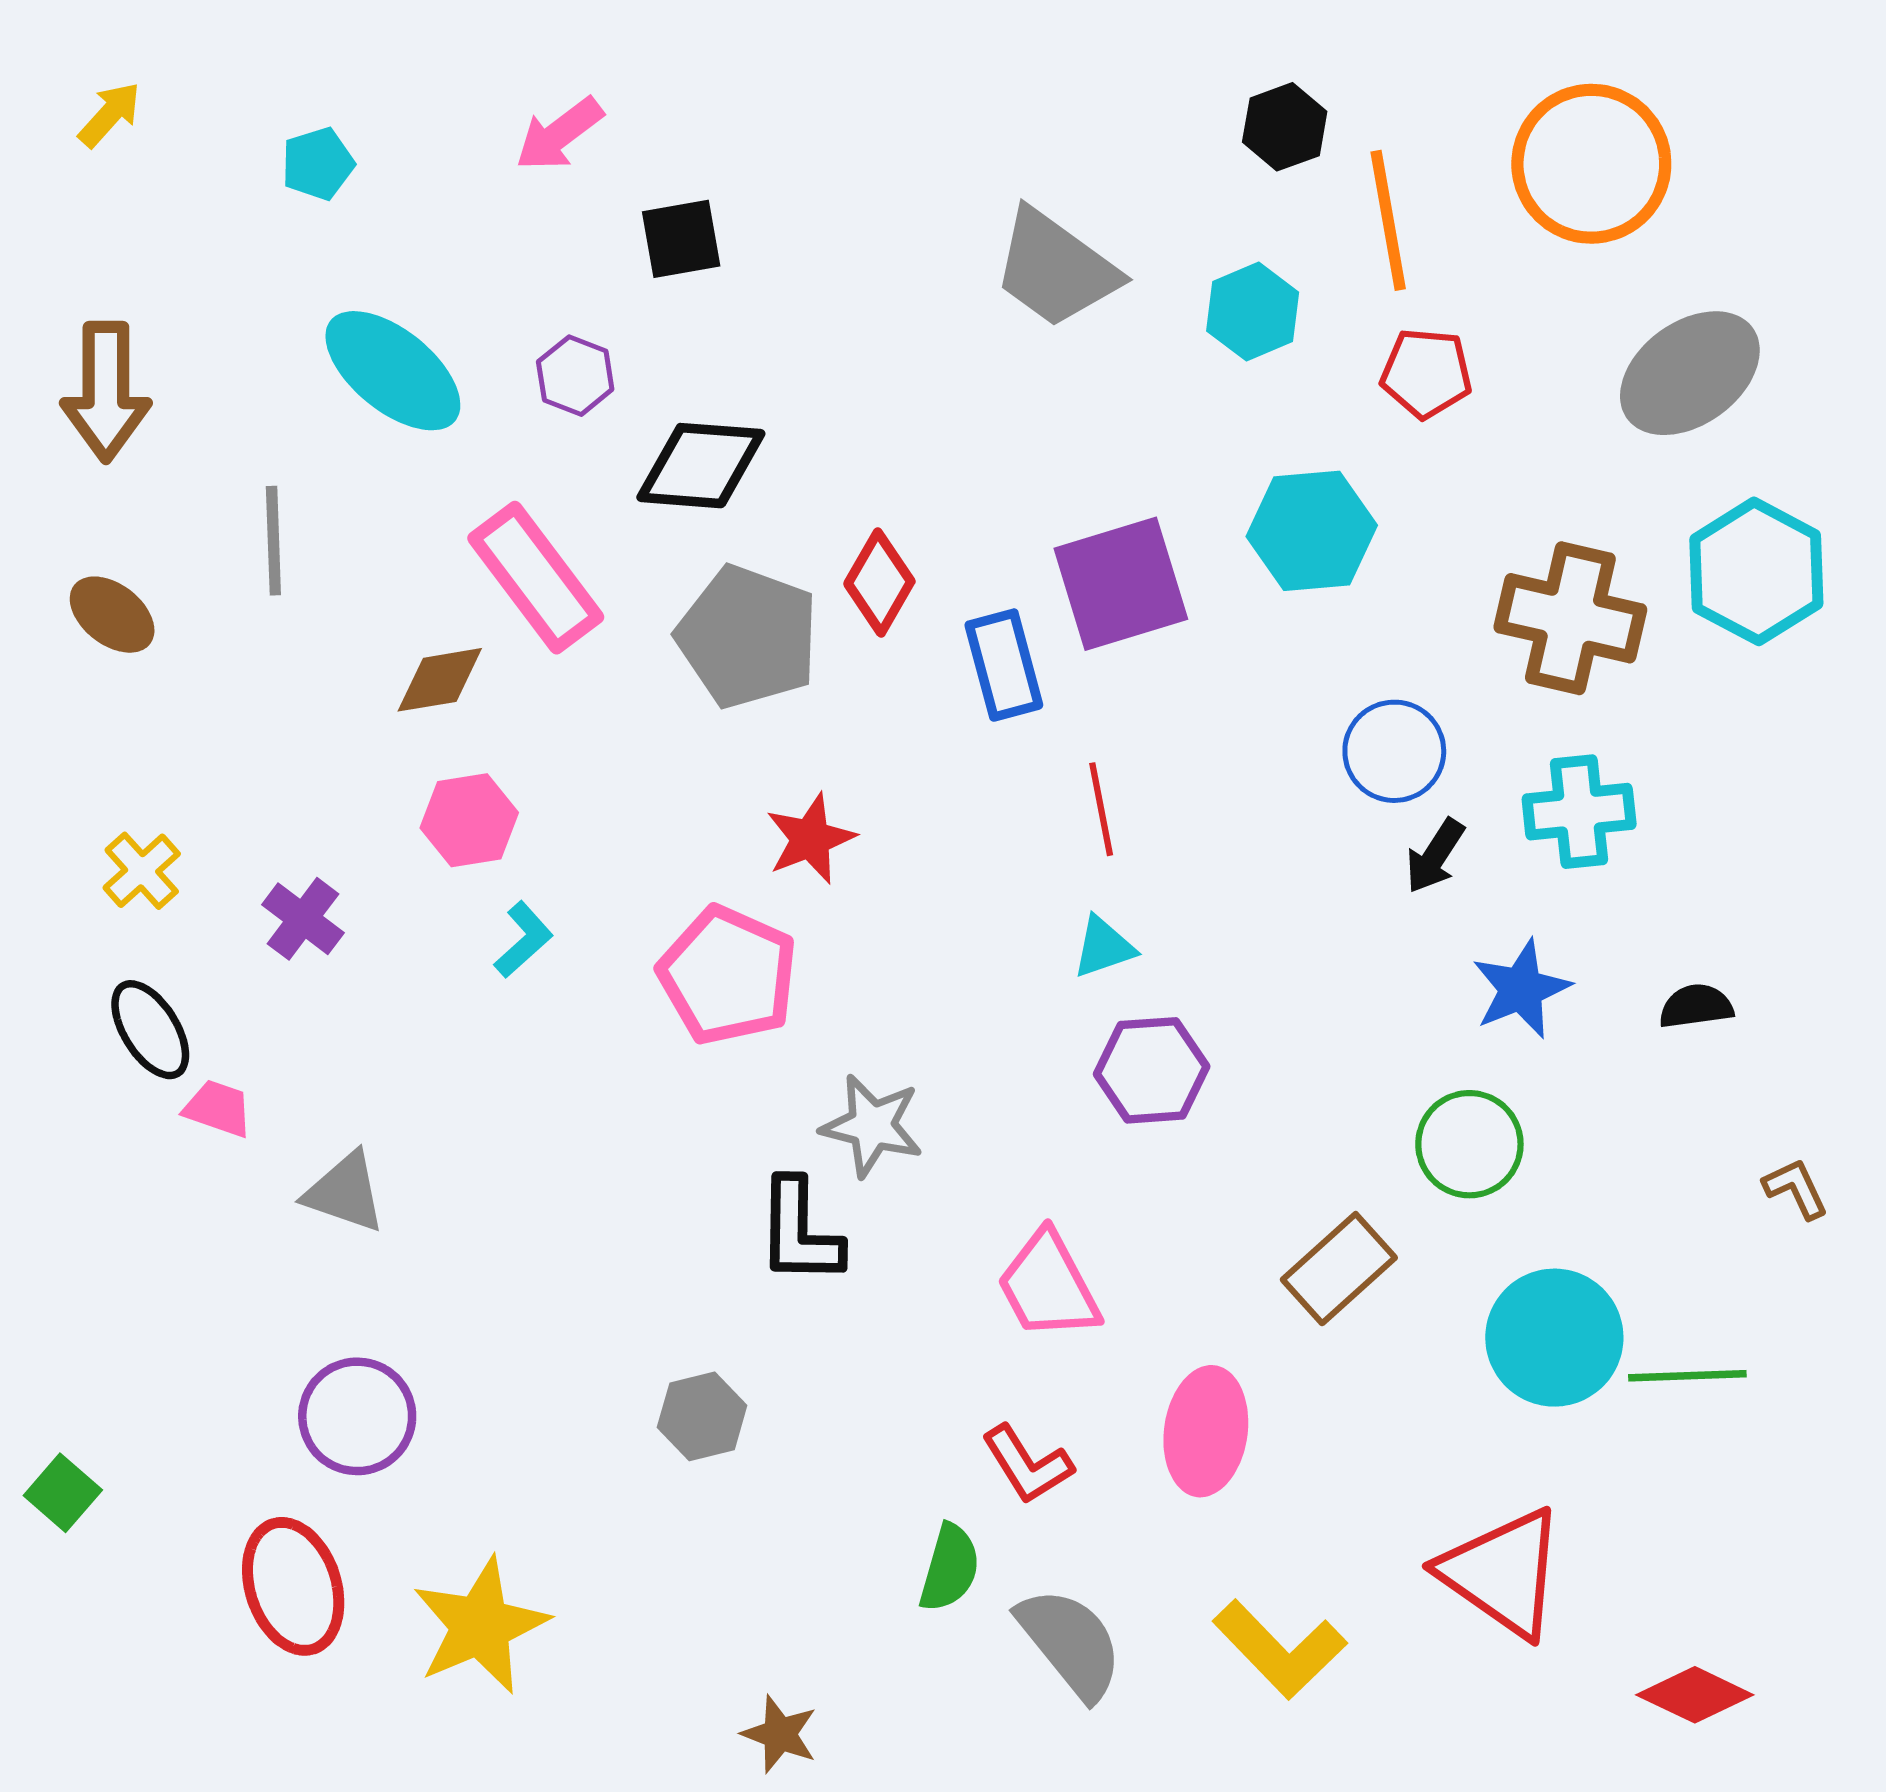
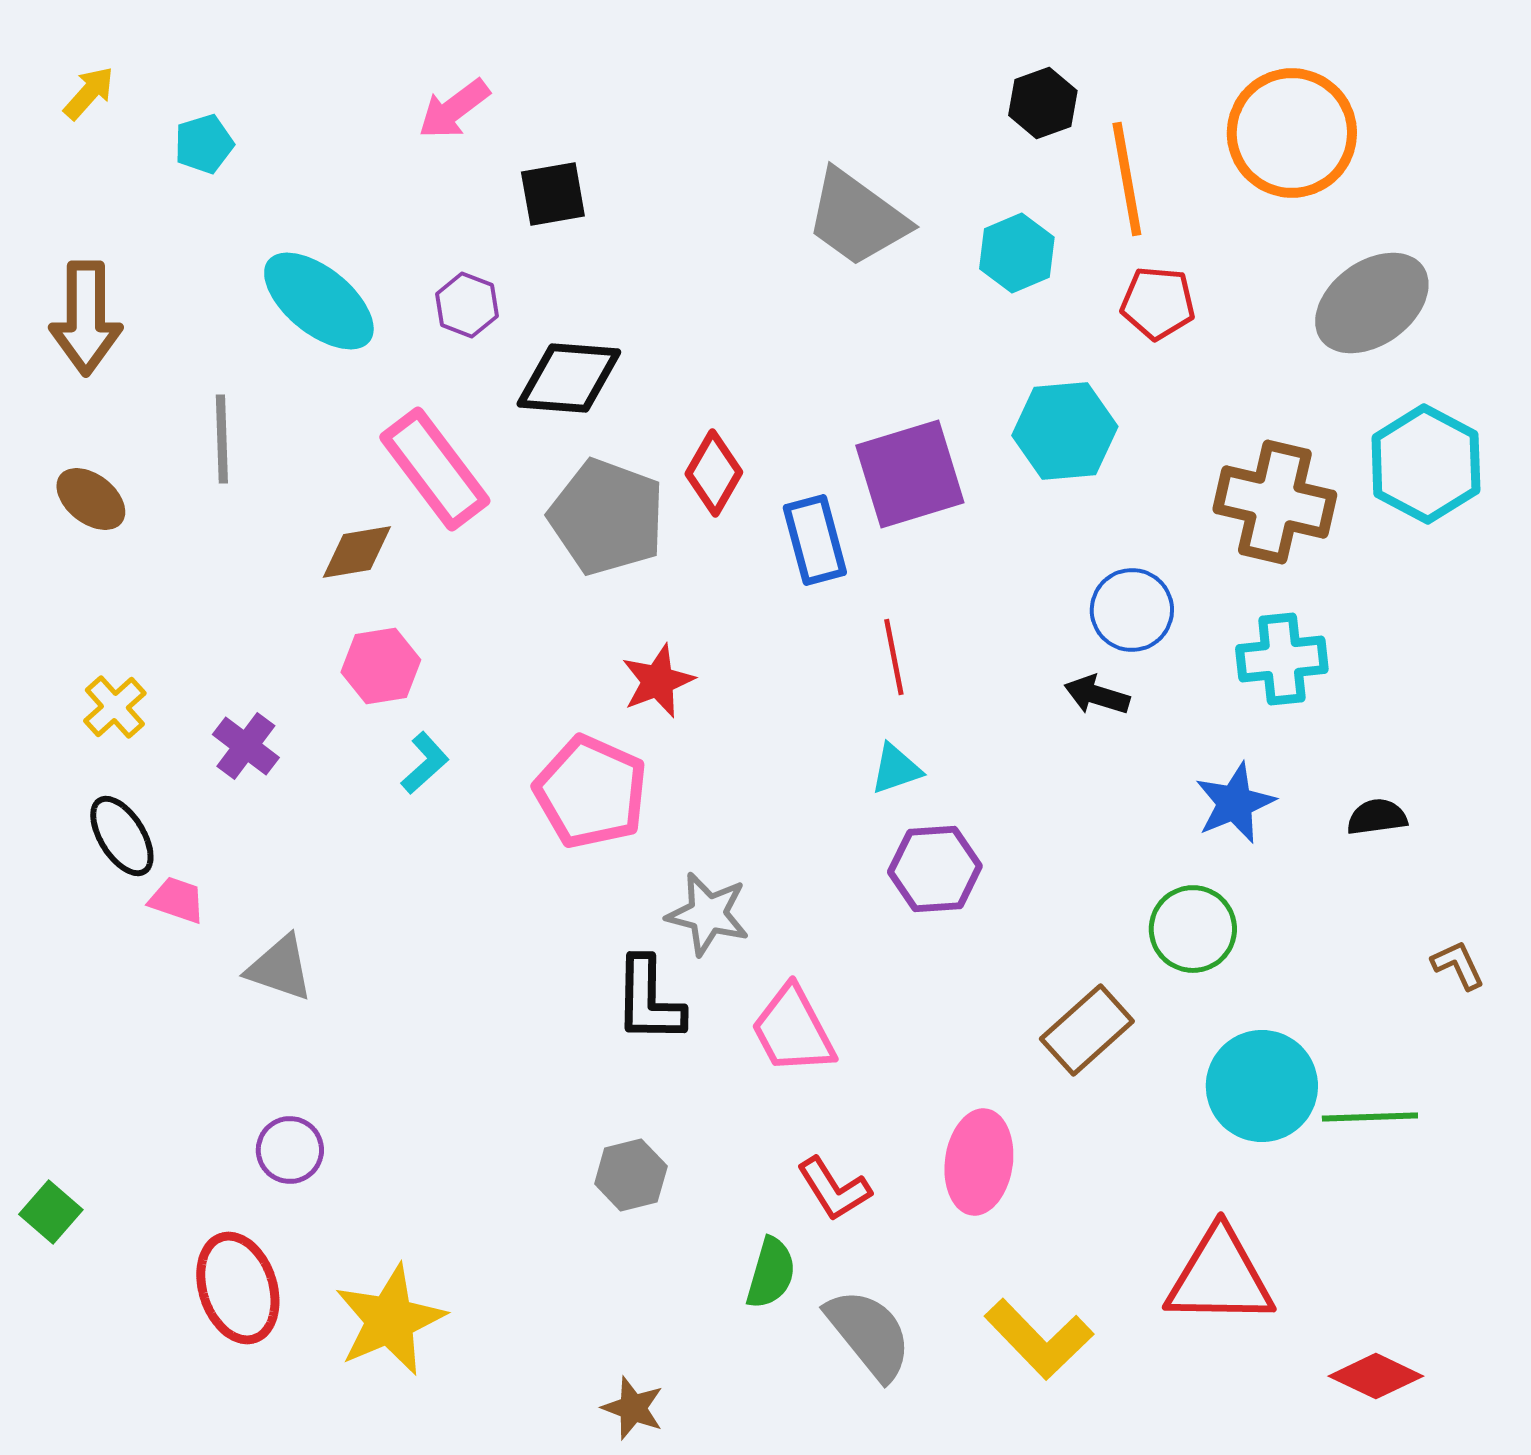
cyan pentagon: (318, 164) -> (204, 144), moved
black arrow: (1435, 856) -> (1097, 695), moved, turned 74
pink trapezoid: (1048, 1286) -> (793, 1030), moved
purple circle: (357, 1416) -> (290, 1150), size x0.7
gray hexagon: (702, 1416) -> (631, 1175), moved
red triangle: (1503, 1573) -> (1220, 1277), turned -34

